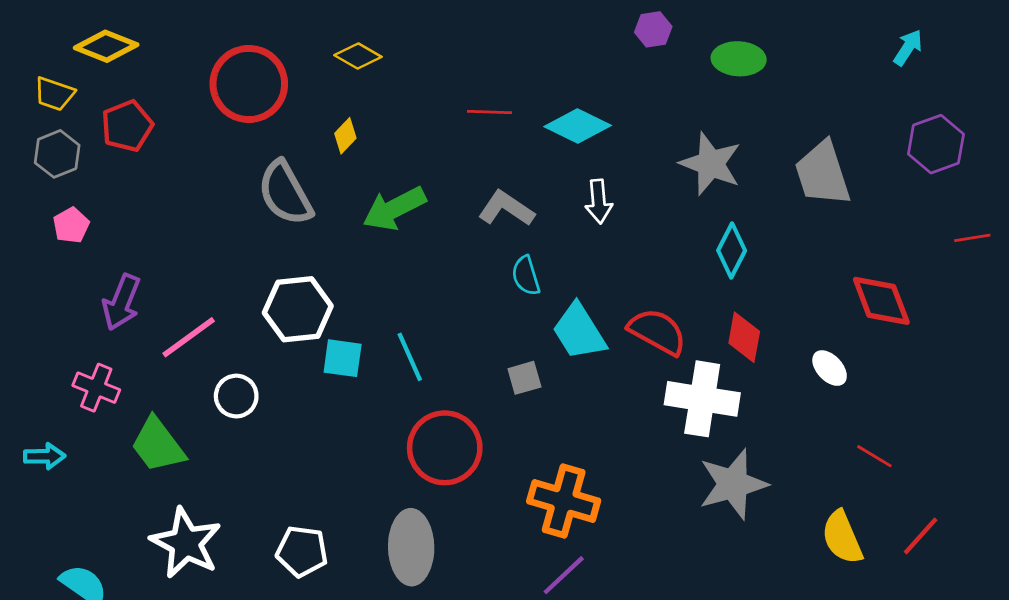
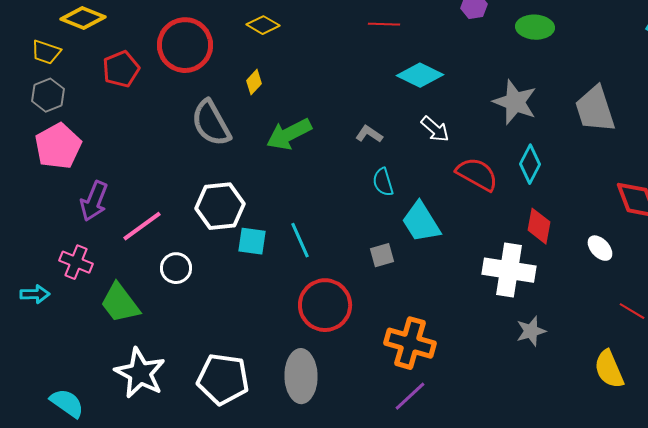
red line: (489, 112) -> (384, 24), moved
red pentagon: (127, 126) -> (121, 69), moved
white arrow: (599, 202) -> (435, 129), turned -44
gray L-shape: (506, 209) -> (369, 134), size x0.7
pink pentagon: (71, 225) -> (58, 146), size x1.8
red semicircle: (657, 332) -> (477, 174), moved
cyan arrow: (44, 456) -> (35, 294), moved
gray star: (733, 484) -> (531, 331), size x0.6
white pentagon: (302, 551) -> (223, 379), size x1.4

